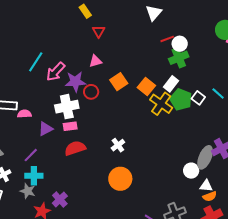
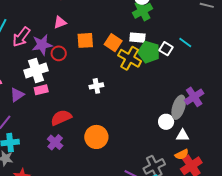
orange square: (119, 82) -> (85, 40), turned 36
white rectangle: (171, 84) -> (137, 38), turned 63
white cross: (118, 145) -> (96, 86), moved, turned 32
red semicircle: (75, 148) -> (61, 118), moved
orange semicircle: (210, 196) -> (182, 154), moved
purple cross: (60, 200) -> (55, 142), moved

